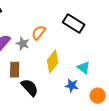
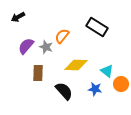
yellow diamond: (53, 62) -> (76, 65), turned 55
black semicircle: (30, 88) -> (64, 91), moved
orange circle: (98, 96) -> (121, 84), moved

